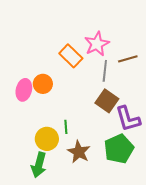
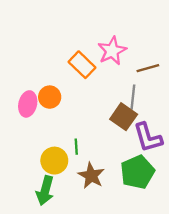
gray line: (105, 71) -> (133, 97), moved

